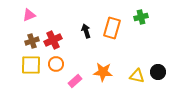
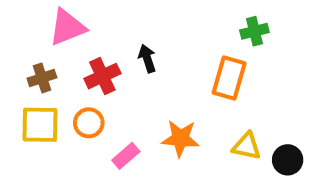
pink triangle: (29, 15) -> (67, 27), moved, size x1.5
orange rectangle: (112, 28) -> (229, 78), moved
red cross: (53, 40) -> (102, 76), moved
black circle: (158, 72) -> (288, 160), moved

